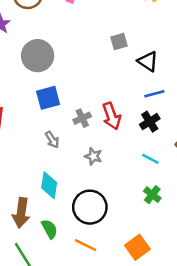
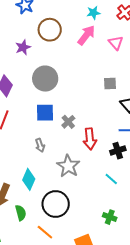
gray cross: (82, 118) -> (68, 122), moved, turned -32
gray star: (93, 156) -> (68, 166), size x1.6
green cross: (152, 195) -> (110, 217), moved, turned -32

